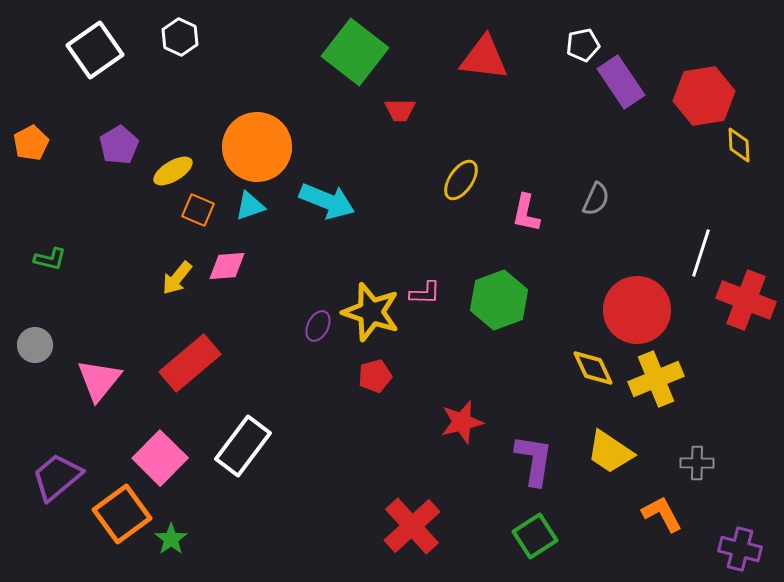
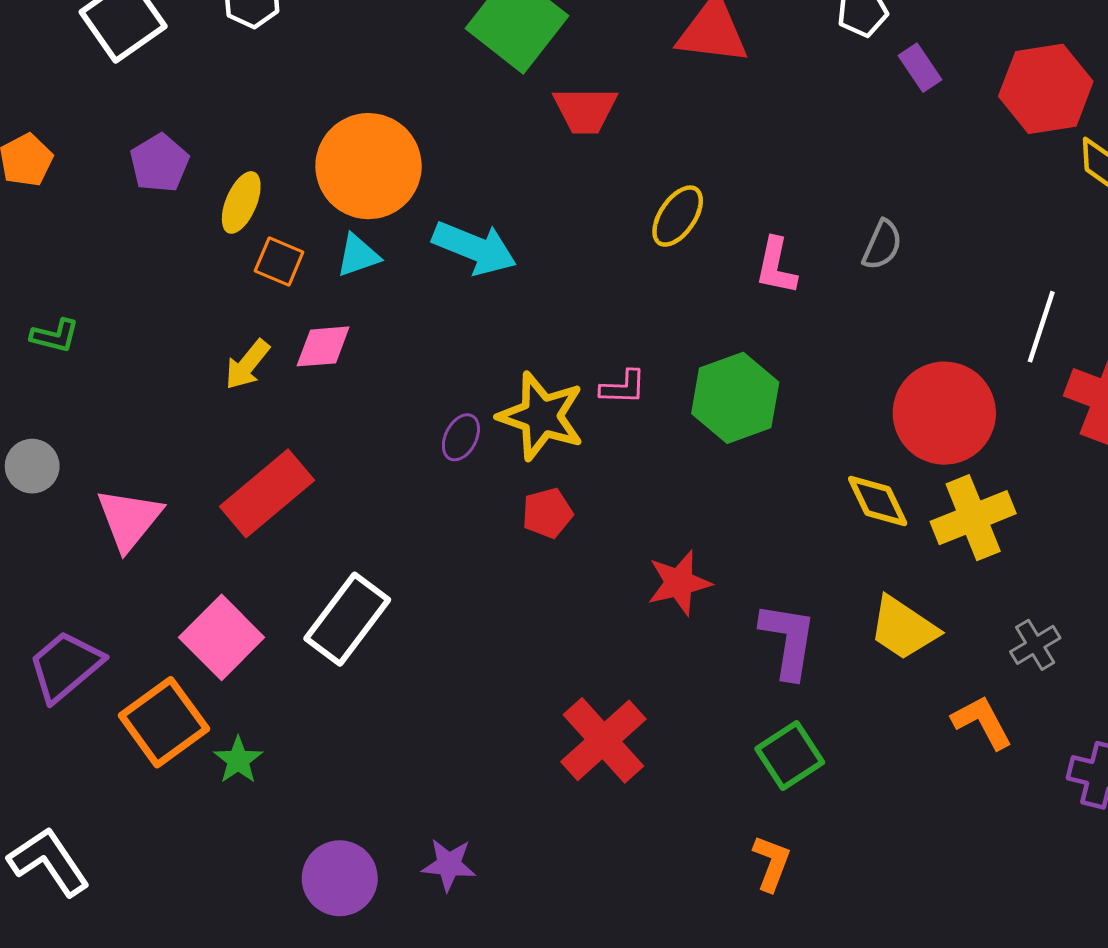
purple rectangle: (621, 82) -> (920, 68), size x0.6
red trapezoid: (400, 110) -> (585, 110), size x1.4
yellow ellipse: (173, 171) -> (241, 202), turned -36
gray cross: (697, 463) -> (1035, 645), turned -32

